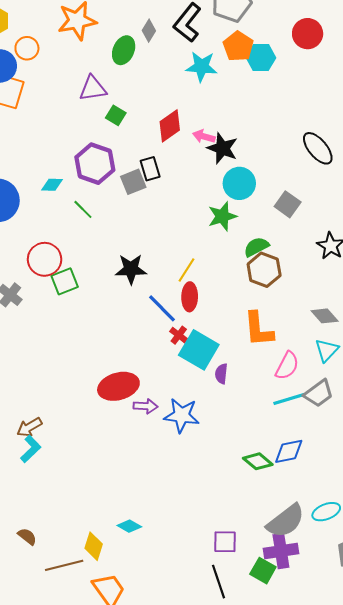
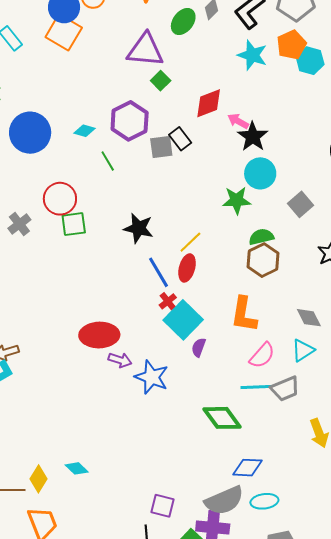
purple triangle: (93, 88) -> (145, 50), size x1.4
black rectangle: (150, 169) -> (180, 139), turned -35
blue diamond: (289, 451) -> (247, 468), moved
green diamond: (258, 461) -> (222, 418), moved, size x1.4

